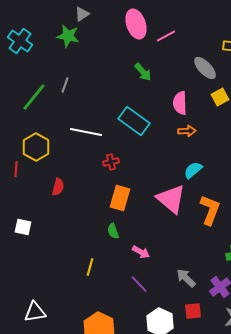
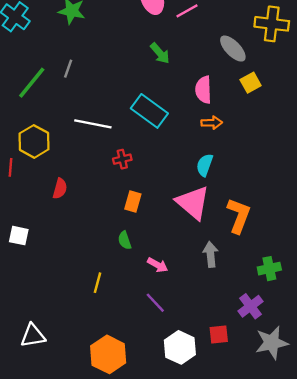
cyan semicircle: (193, 170) -> (205, 165), moved, turned -30
orange rectangle: (120, 198) -> (133, 201), size x0.7
gray arrow: (186, 278) -> (211, 254), moved, turned 40

